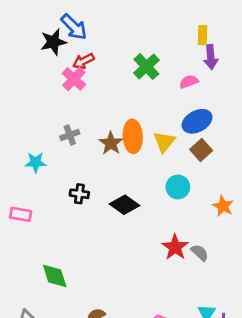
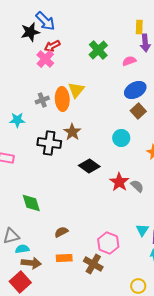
orange ellipse: (133, 136) -> (62, 99), moved
yellow triangle: (164, 142) -> (76, 90), moved
brown star: (111, 143) -> (72, 132), moved
black cross: (79, 194) -> (49, 143), size x1.6
black diamond: (125, 205) -> (89, 166), moved

